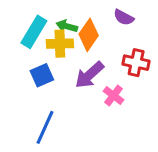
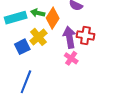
cyan rectangle: (34, 32) -> (16, 18), turned 45
yellow cross: (60, 44) -> (38, 37), moved, turned -36
purple arrow: (89, 75) -> (69, 37), moved, turned 125

